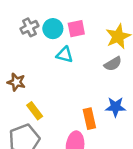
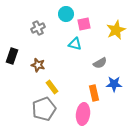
gray cross: (29, 27) -> (38, 28), moved
cyan circle: (53, 29) -> (66, 14), moved
gray semicircle: (113, 64) -> (100, 63), moved

